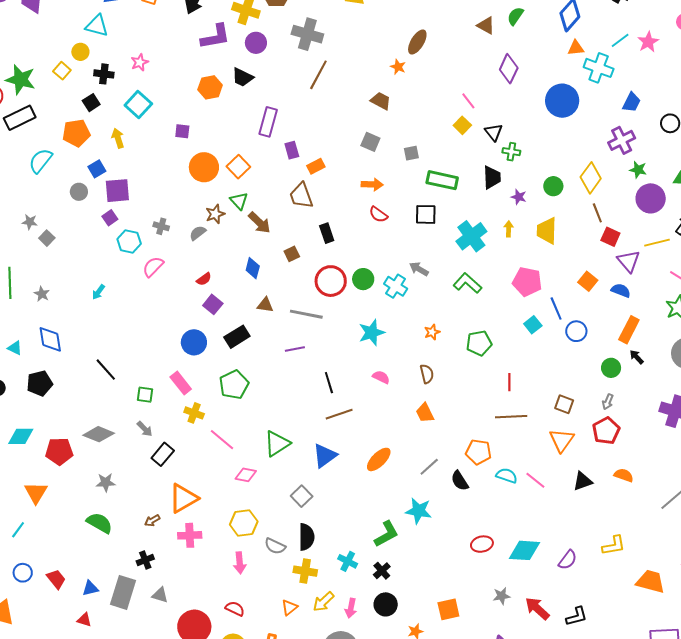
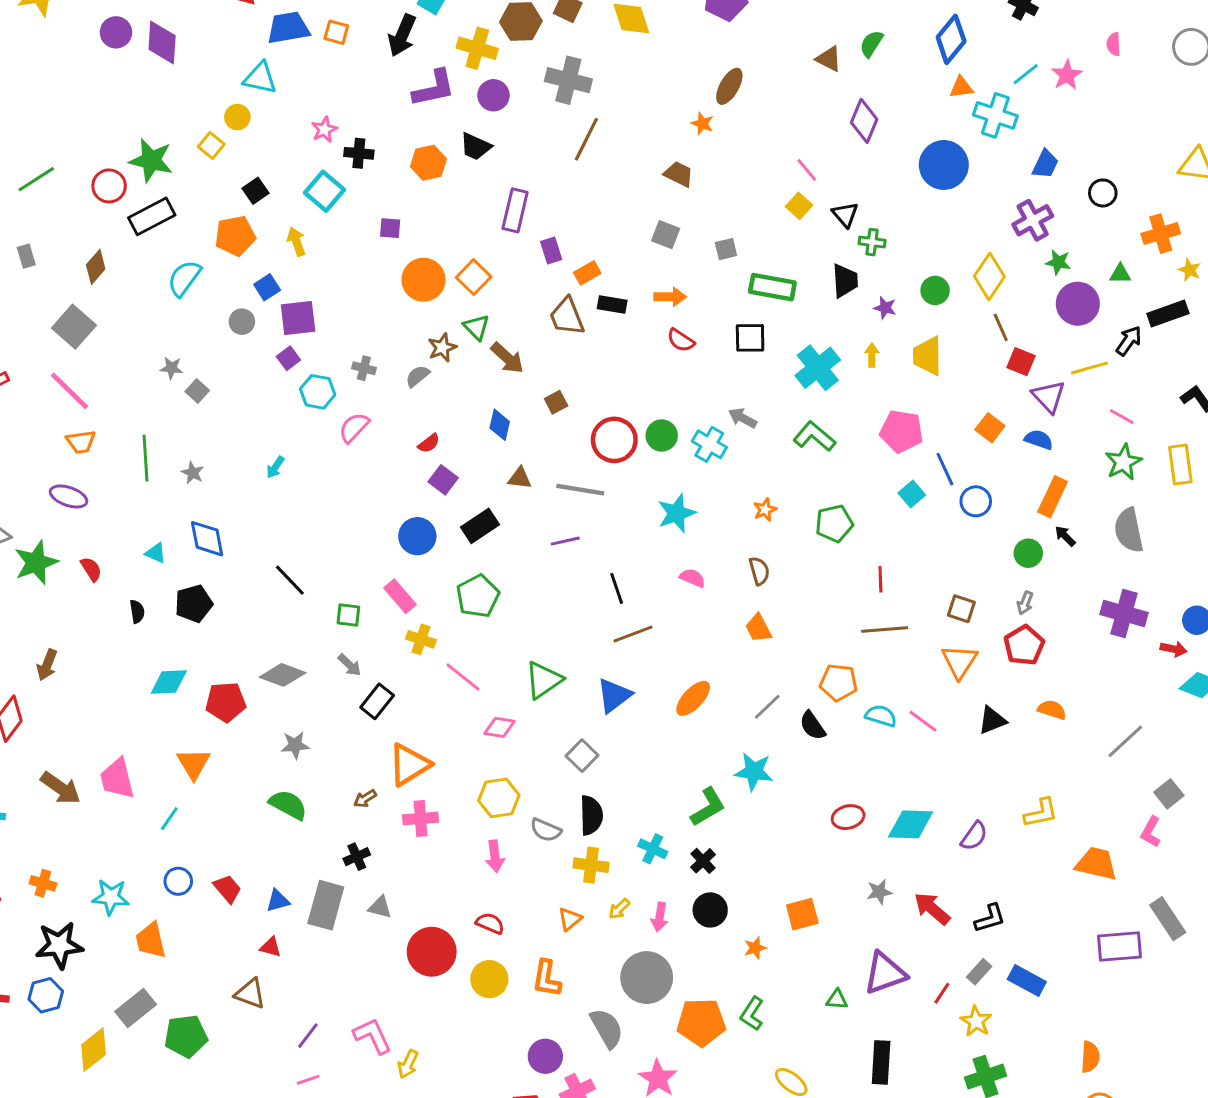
black cross: (104, 74) -> (359, 153), moved
black rectangle: (327, 233) -> (612, 305), moved, turned -60
yellow arrow: (323, 602) -> (619, 909), size x0.7

